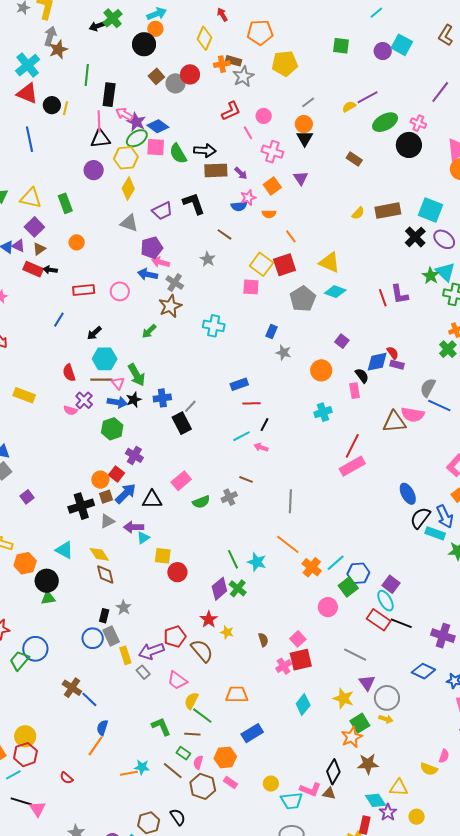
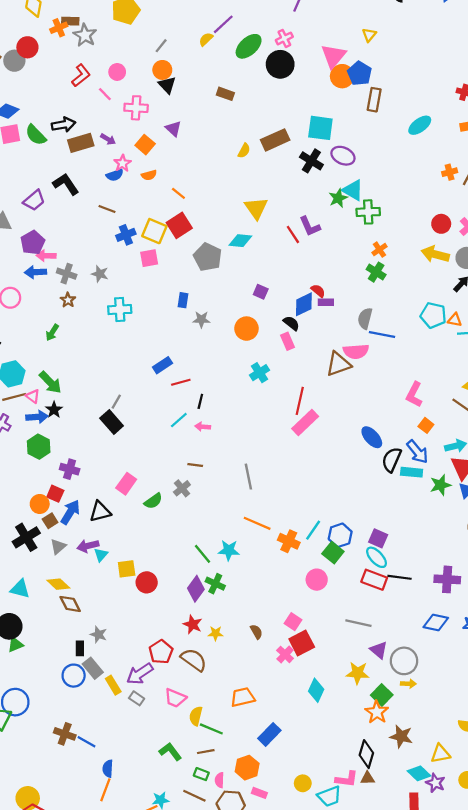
pink cross: (418, 123) -> (284, 38), turned -35
gray star: (208, 259) -> (100, 274), moved
yellow triangle: (329, 262) -> (256, 208), moved, turned 45
green star: (431, 276) -> (338, 198), turned 30
brown star: (170, 306) -> (68, 300), size x0.6
blue cross: (162, 398) -> (126, 235), moved
brown star: (368, 764) -> (401, 736), turned 30

